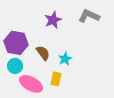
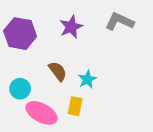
purple hexagon: (16, 43) -> (20, 34), moved

